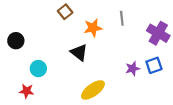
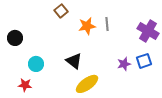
gray line: (122, 18) -> (107, 24), moved
black triangle: (79, 52) -> (74, 61), moved

